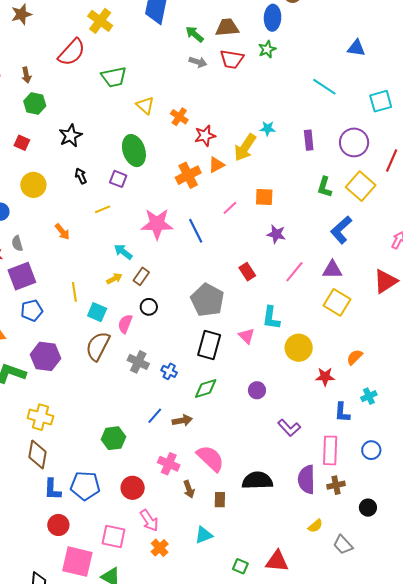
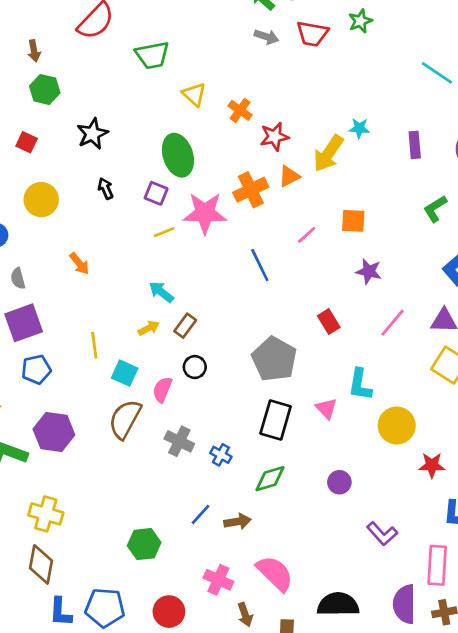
green L-shape: (325, 187) -> (435, 209), turned 40
yellow line: (103, 209) -> (164, 232), moved
pink star: (157, 224) -> (205, 213), moved

